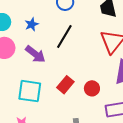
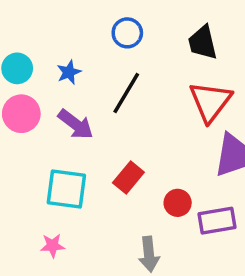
red circle: (92, 88) -> (178, 203), moved

